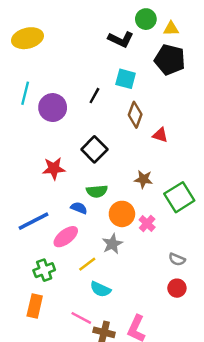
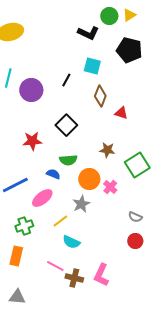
yellow triangle: (171, 29) -> (129, 15), moved, turned -32

